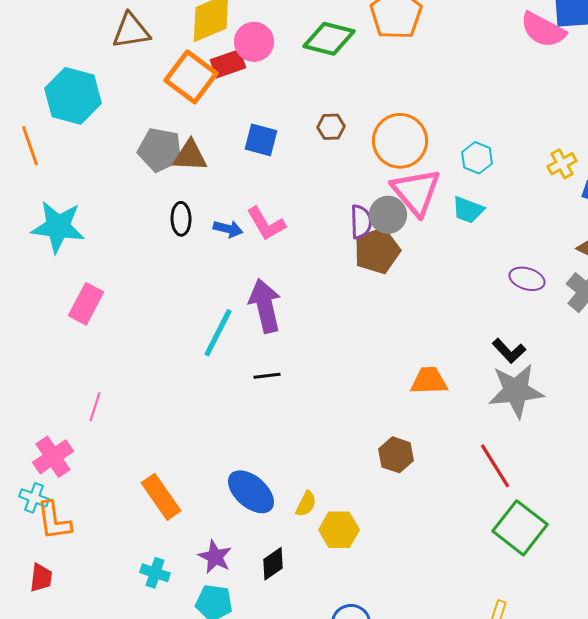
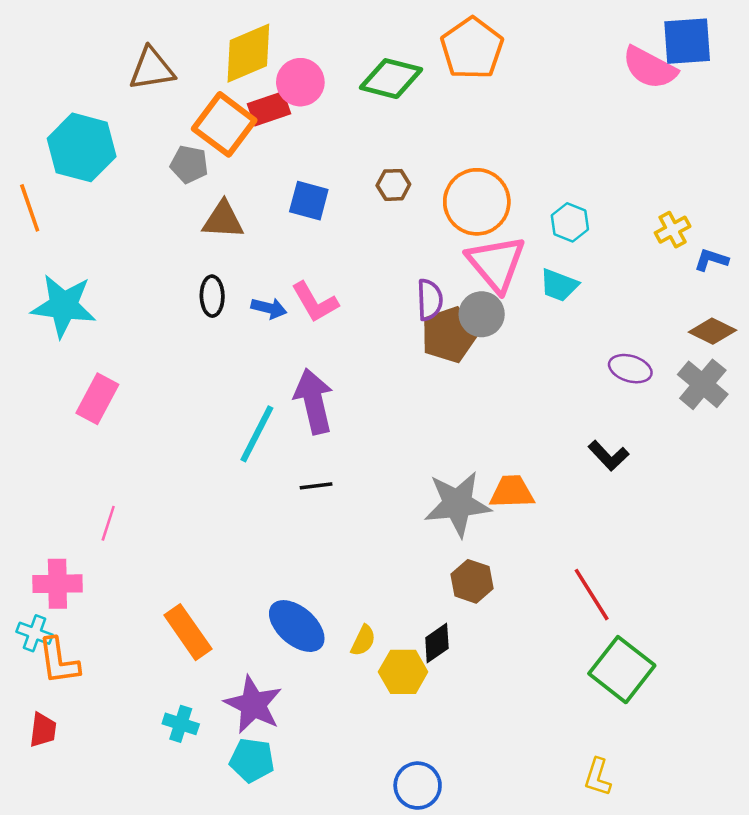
gray pentagon: (160, 150) -> (189, 164), moved, size x0.7
gray circle: (388, 215) -> (482, 314), moved
gray star: (516, 391) -> (457, 504), moved
pink cross: (53, 457) -> (57, 584), turned 33
purple star: (215, 557) -> (253, 705), size x1.4
black diamond: (273, 564) -> (437, 643), moved

